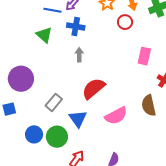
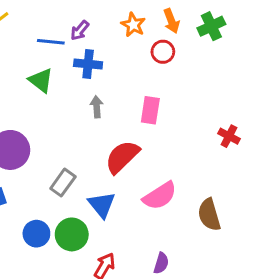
pink rectangle: (144, 56) -> (150, 110), moved
brown semicircle: (149, 105) -> (209, 215), moved

